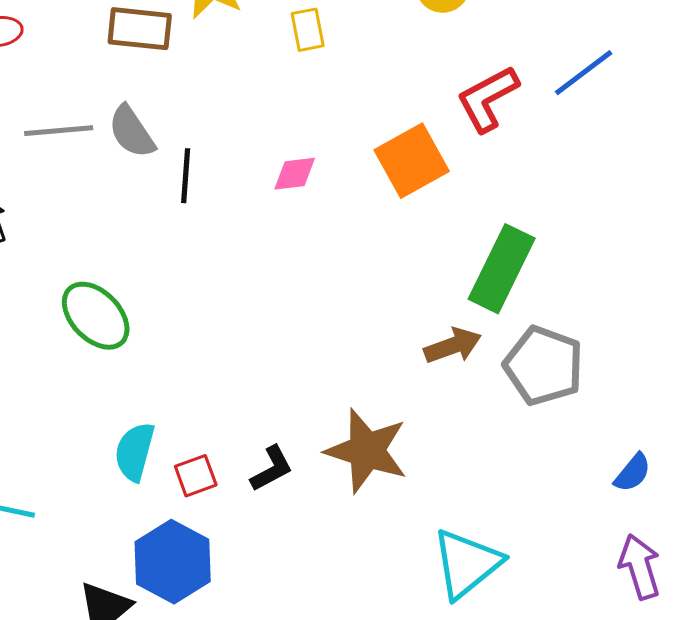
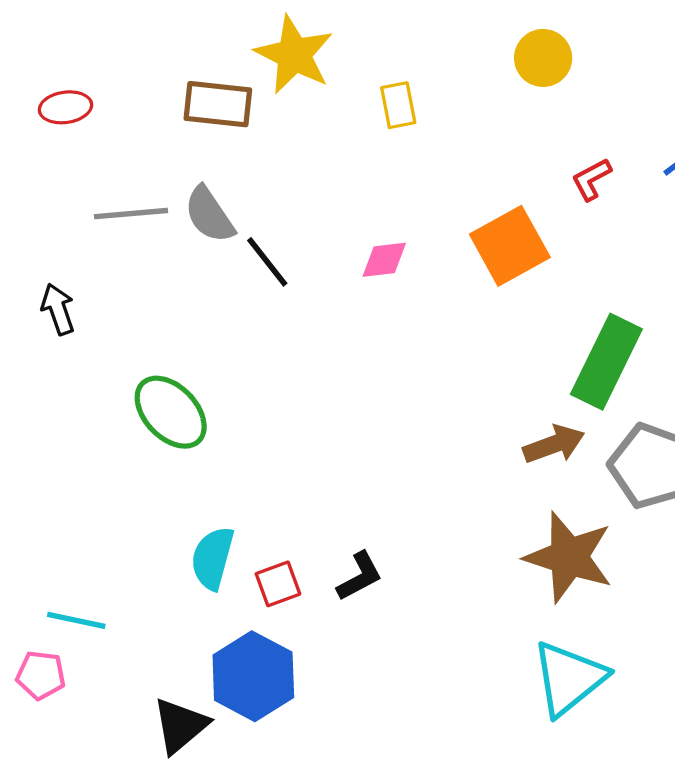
red L-shape: (488, 99) -> (591, 179), size x0.6
black line: (186, 176) -> (267, 262), turned -42
brown star: (367, 451) -> (569, 557), moved

